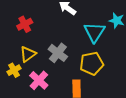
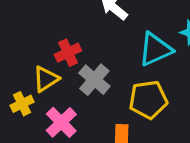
red cross: (25, 24) -> (68, 53), moved
cyan triangle: (94, 32) -> (155, 49), turned 30

